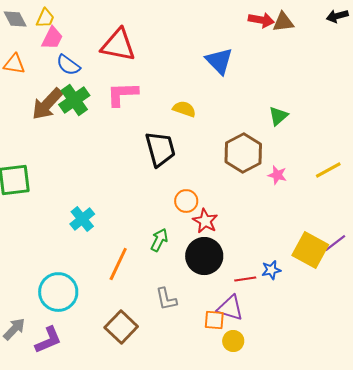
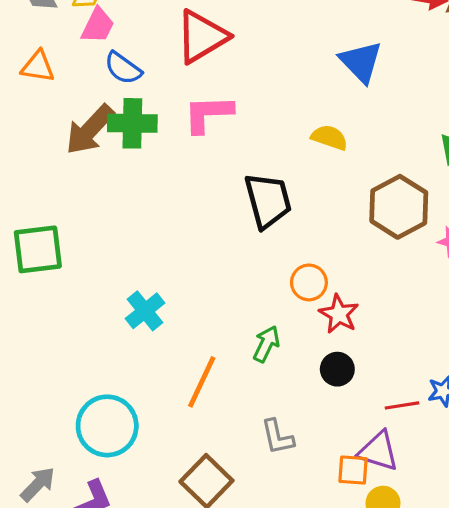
red triangle: (118, 45) -> (202, 37), turned -42
green cross: (74, 100) -> (132, 123), turned 36
yellow semicircle: (184, 109) -> (329, 137), moved
black circle: (204, 256) -> (337, 369), size x0.6

